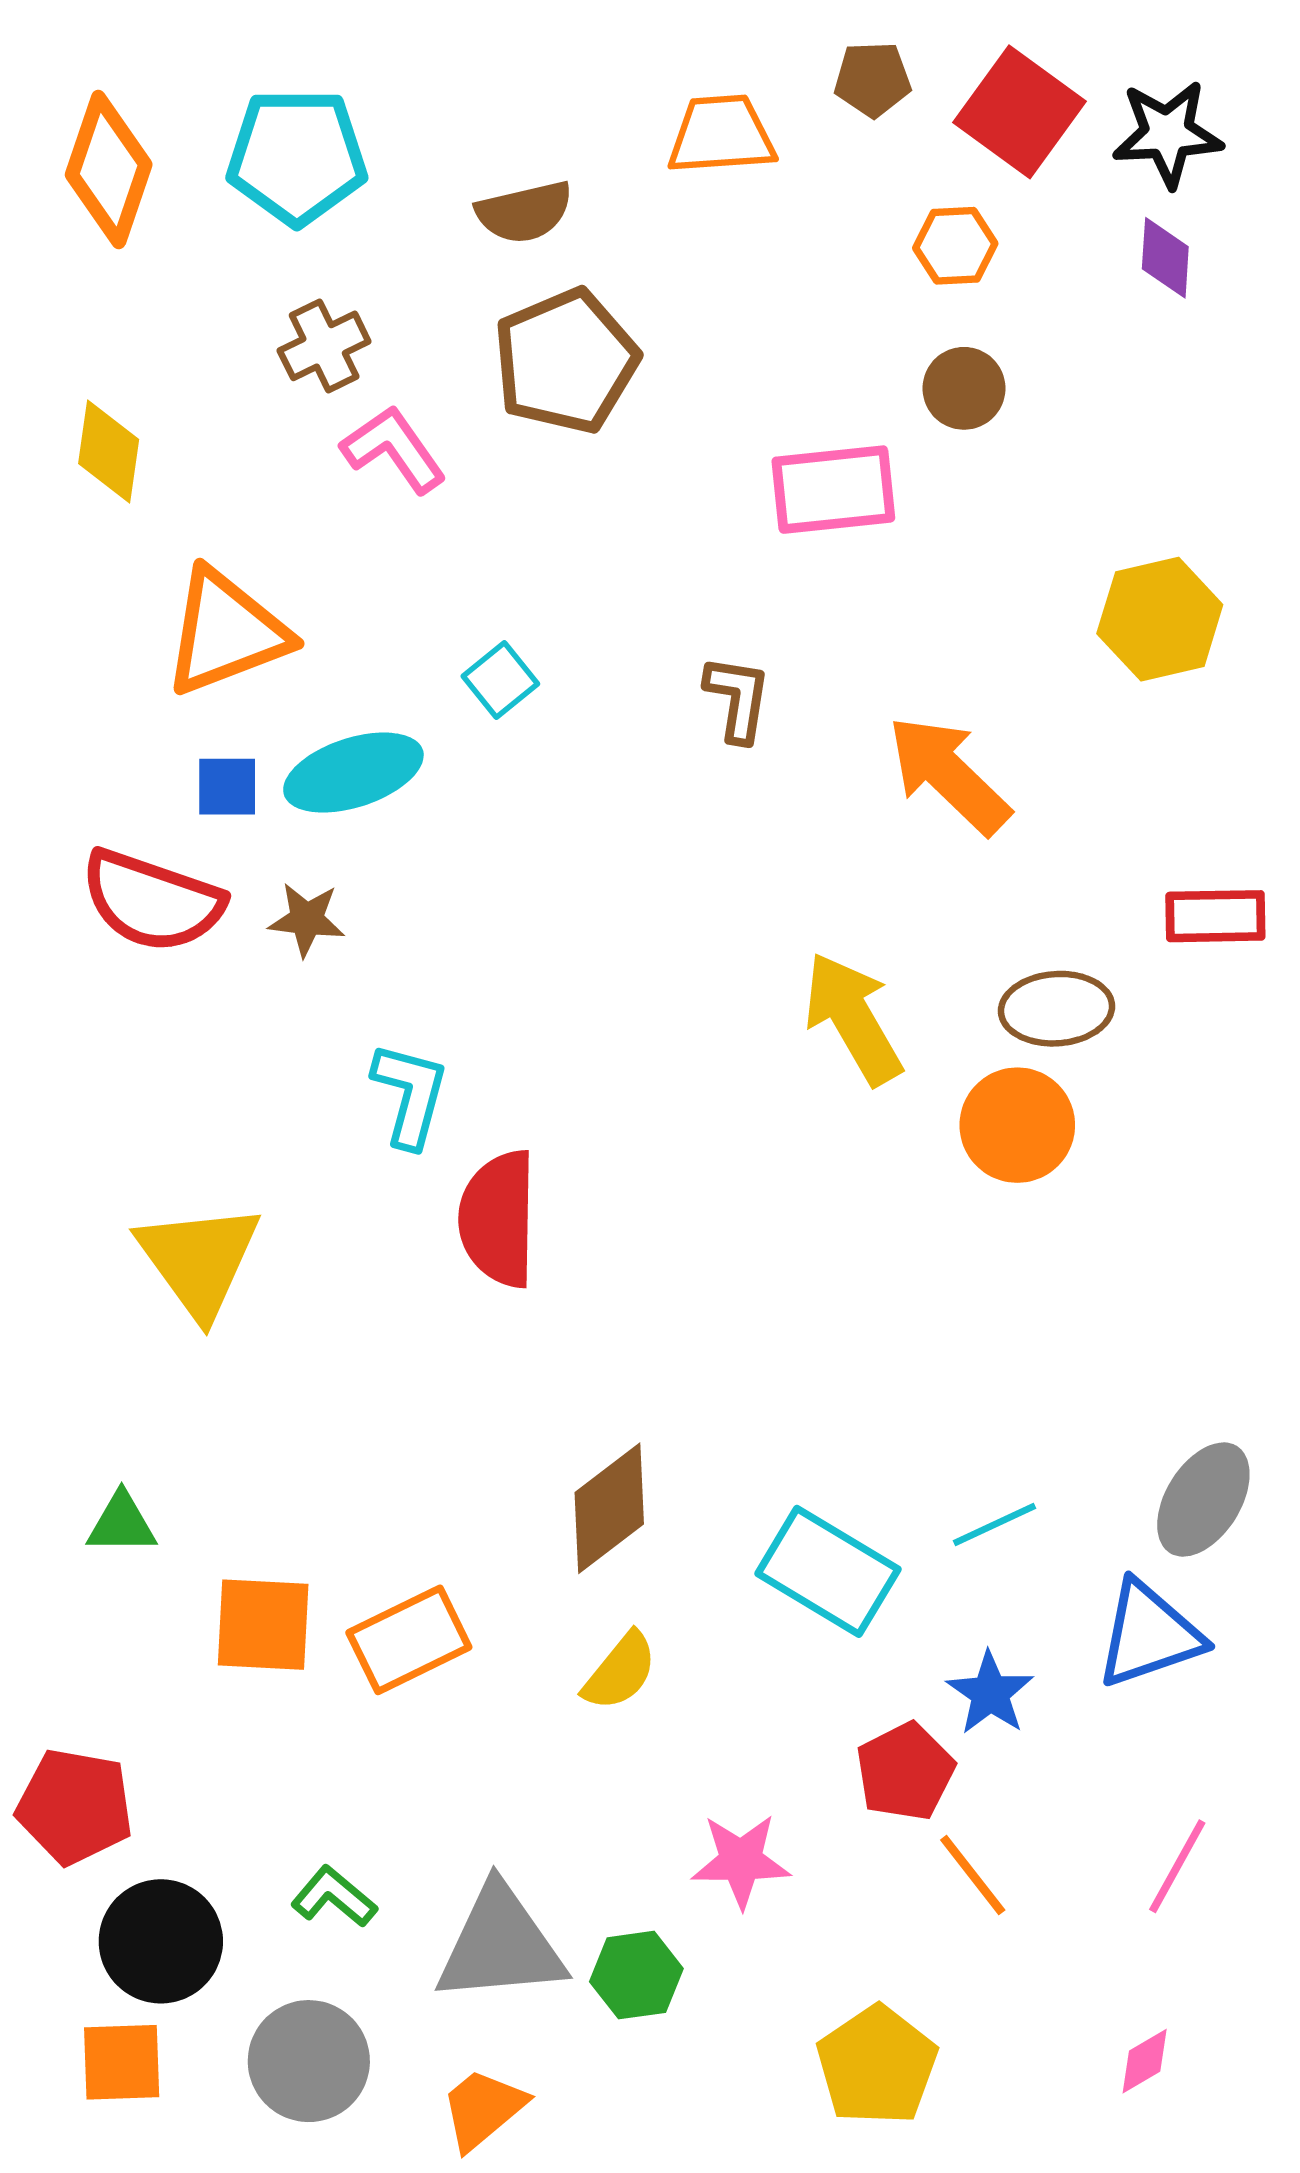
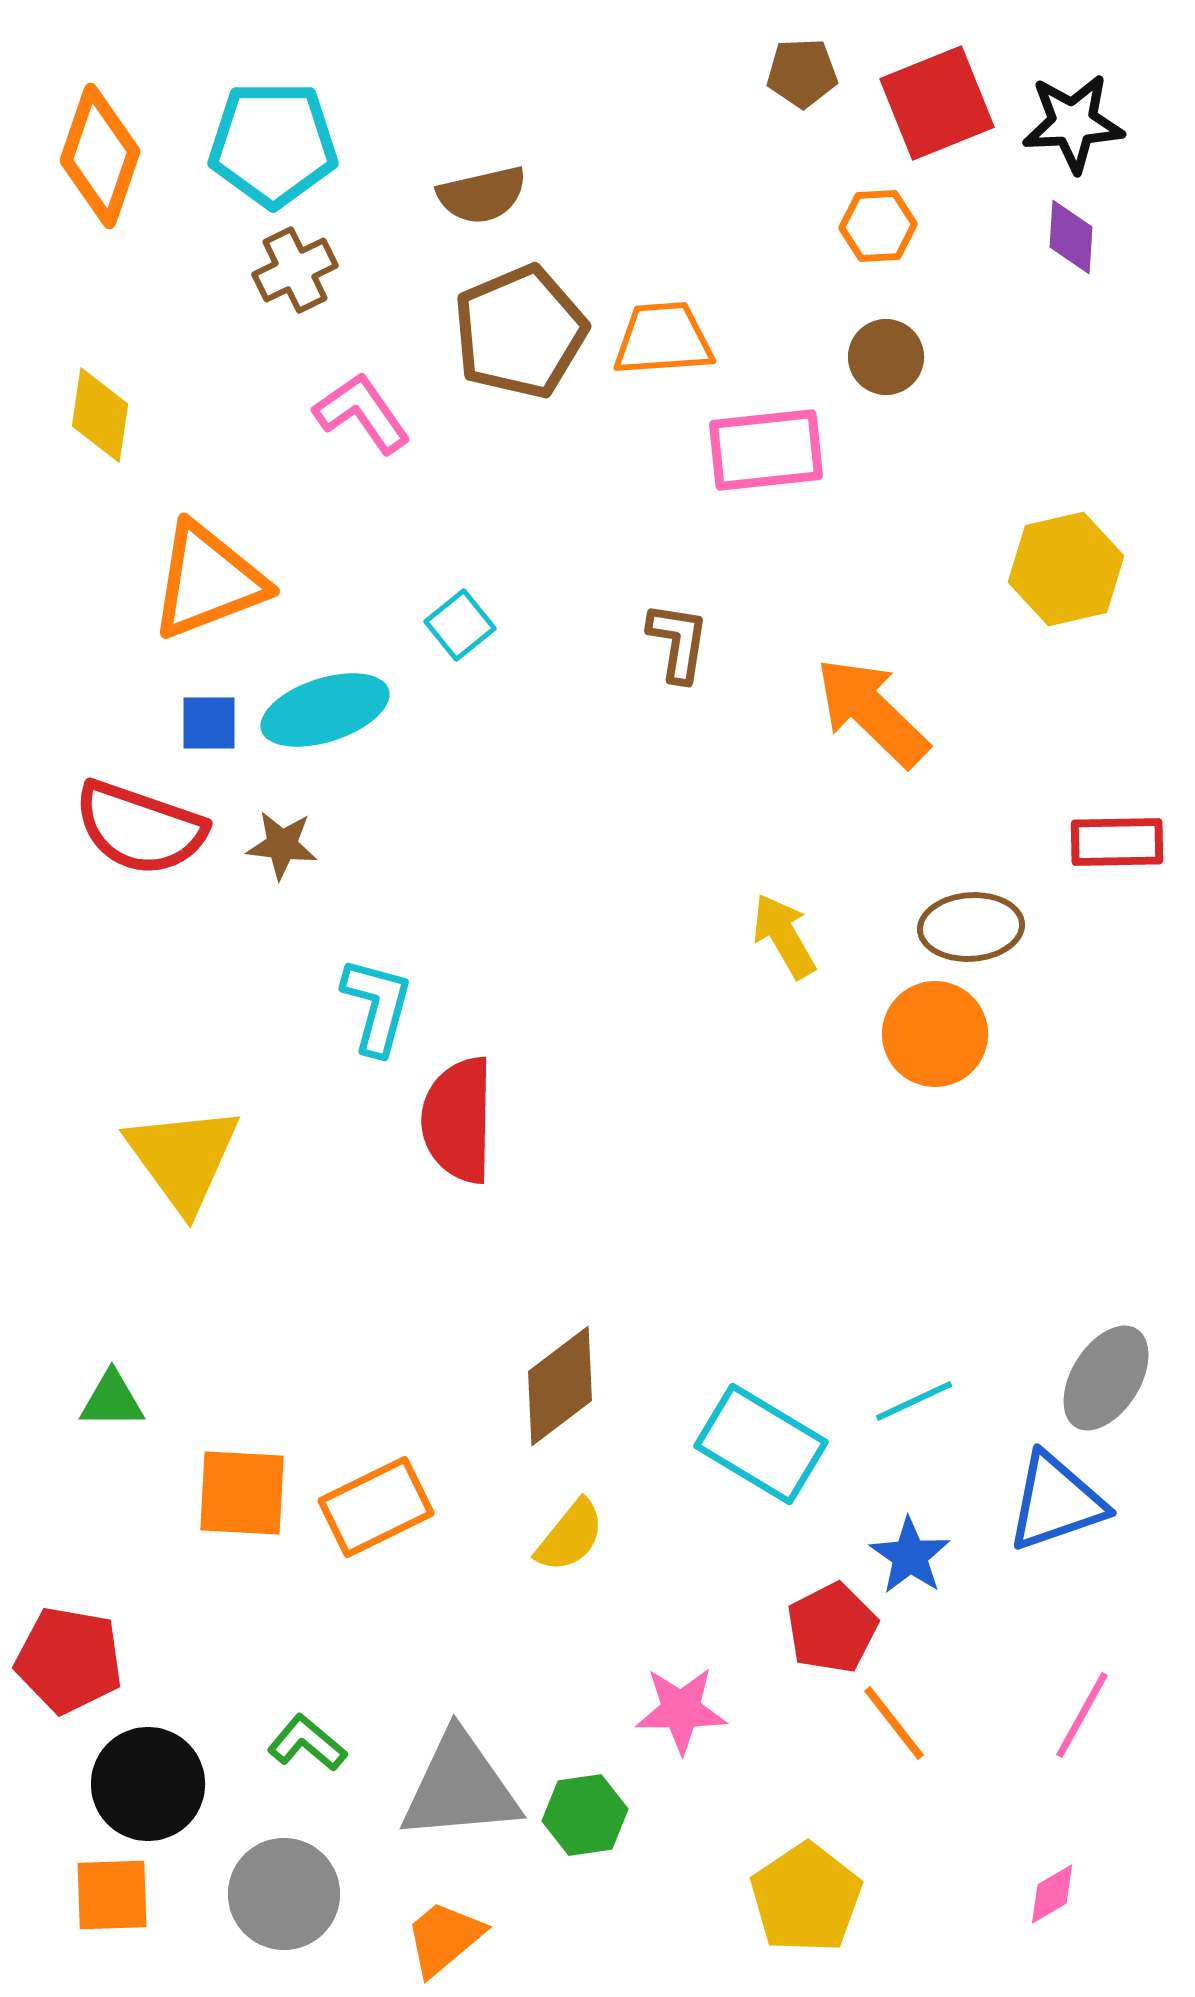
red square: (1019, 112) -> (937, 103), turned 32
orange trapezoid: (721, 135) -> (663, 339), moved
brown cross: (324, 346) -> (295, 270), moved
yellow arrow: (853, 1018) -> (784, 936), size x0.7

